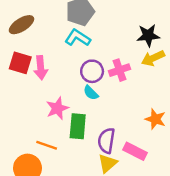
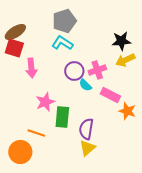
red square: (20, 63) -> (14, 48), moved
cyan semicircle: (91, 93) -> (85, 85), moved
pink rectangle: (135, 151) -> (110, 95), moved

